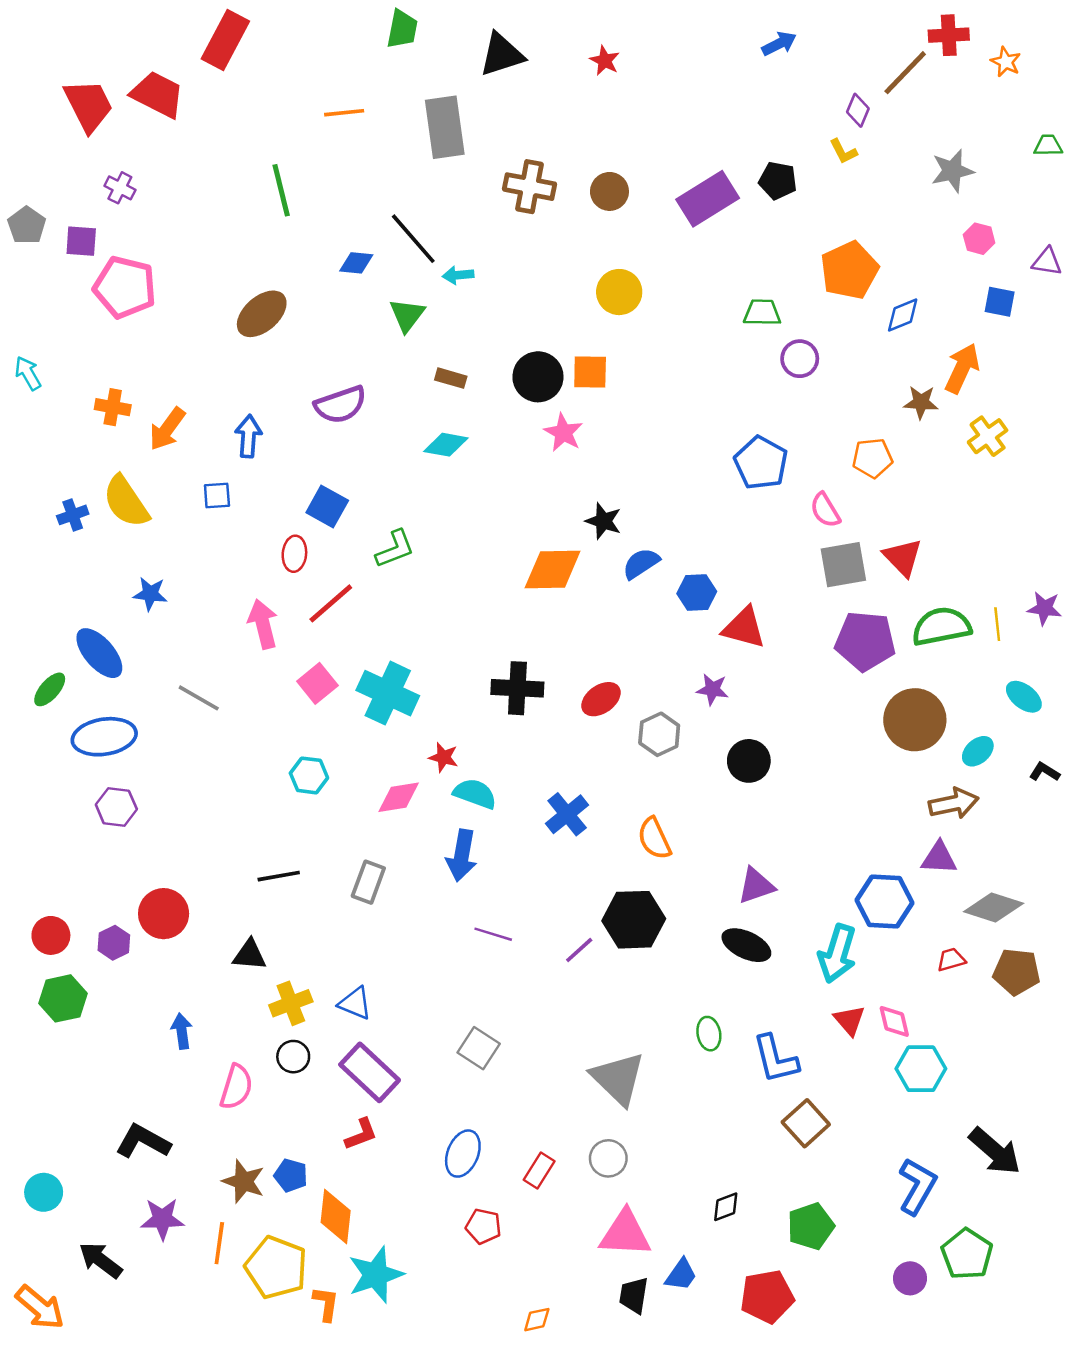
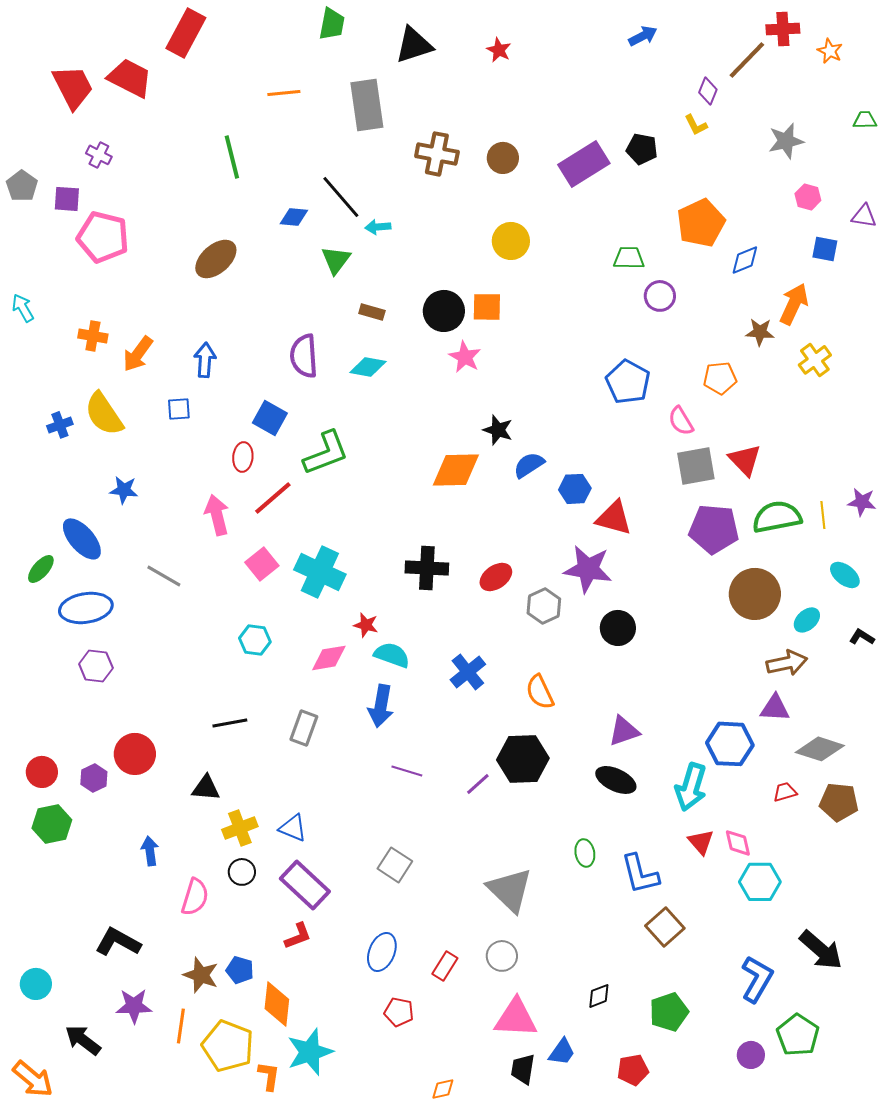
purple semicircle: (340, 405) -> (304, 356), moved, turned 105
green L-shape: (395, 549) -> (326, 453), size x1.4
purple star: (712, 689) -> (588, 569), size x1.8
red pentagon: (767, 1297) -> (633, 1070), size x0.7

